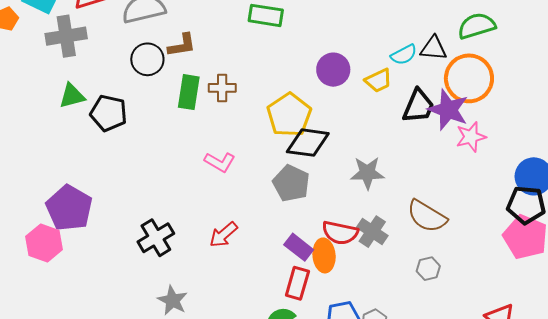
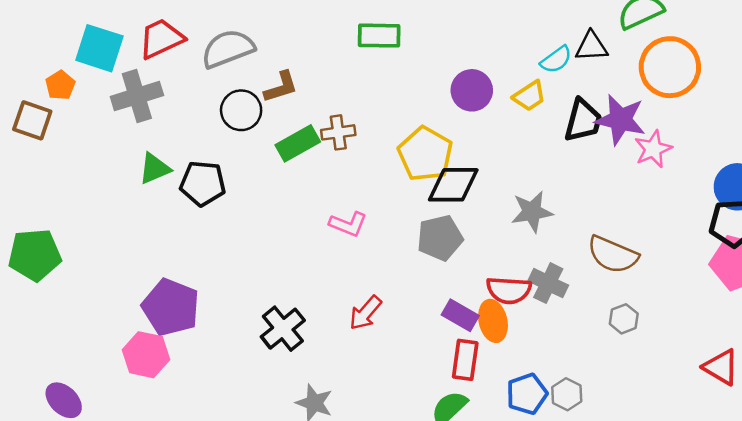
orange circle: (469, 78) -> (670, 67), moved
green rectangle: (189, 92) -> (298, 143), turned 60
gray pentagon: (291, 183) -> (440, 238), turned -30

